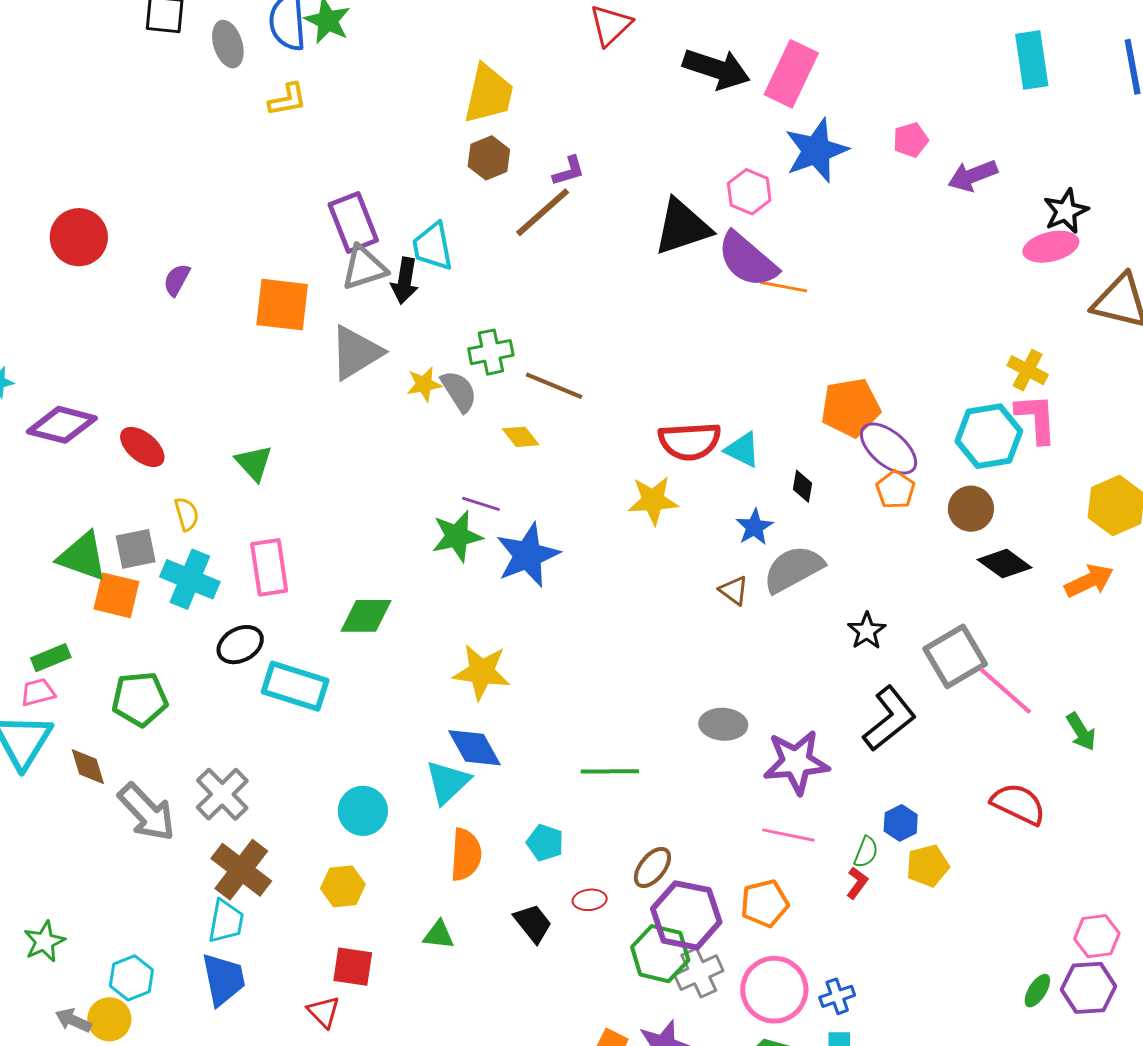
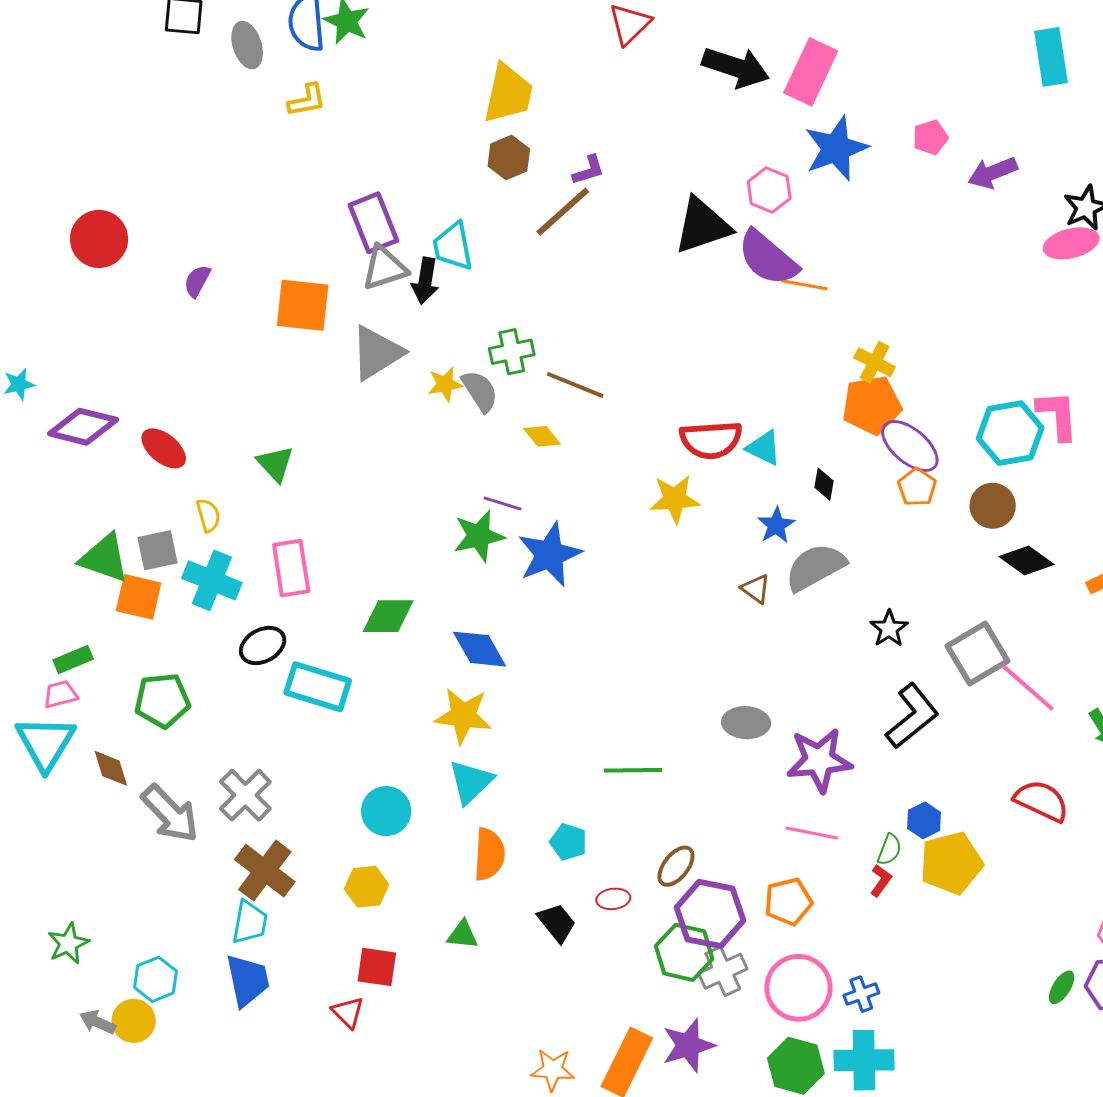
yellow cross: (1028, 370) -> (875, 362), moved
yellow star: (482, 672) -> (463, 716), moved
blue diamond: (475, 748) -> (480, 649), moved
yellow pentagon: (928, 866) -> (951, 863), size x1.5

